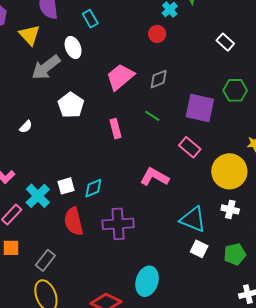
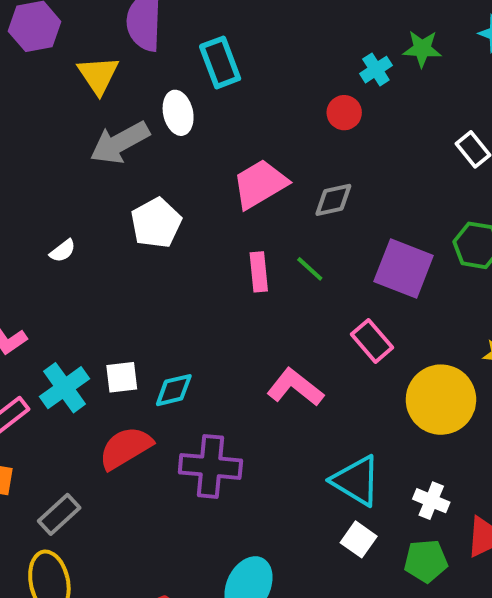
cyan rectangle: (90, 19) -> (220, 62), size x1.4
pink rectangle: (115, 129) -> (259, 272), moved
white cross: (230, 209) -> (431, 501), moved
red semicircle: (74, 221) -> (126, 448), turned 64

